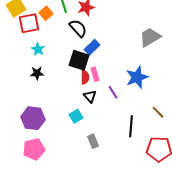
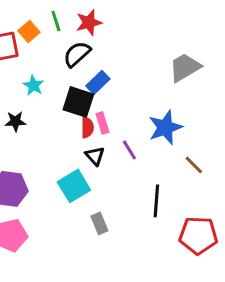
black semicircle: (78, 28) -> (77, 54), turned -90
cyan star: (38, 49) -> (33, 85), moved
brown line: (158, 112) -> (194, 165), moved
cyan square: (76, 116) -> (74, 186), size x1.5

